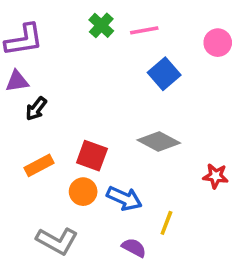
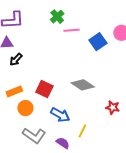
pink line: (144, 30) -> (71, 30), moved
blue square: (164, 74) -> (98, 42), moved
orange circle: (83, 192) -> (25, 108), moved
gray L-shape: (57, 241) -> (34, 136), moved

